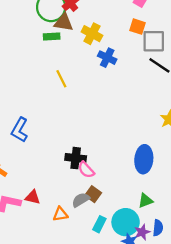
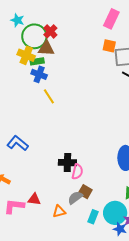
yellow cross: (92, 34) -> (26, 55), moved
blue cross: (107, 58) -> (39, 74), moved
blue L-shape: (20, 130) -> (18, 143), turned 105
pink semicircle: (86, 170) -> (77, 172), turned -119

